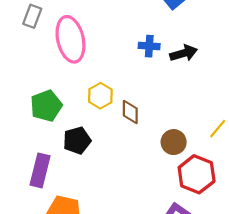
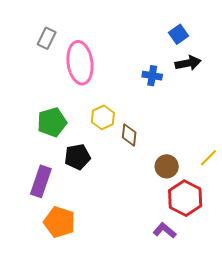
black arrow: (184, 53) -> (188, 63), moved

